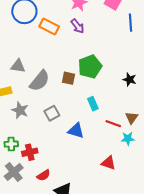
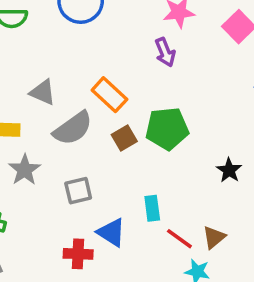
orange rectangle: (49, 27) -> (109, 95), moved
brown square: (69, 78) -> (124, 138), turned 32
cyan rectangle: (93, 104) -> (152, 208), moved
red cross: (30, 152) -> (78, 254), moved

